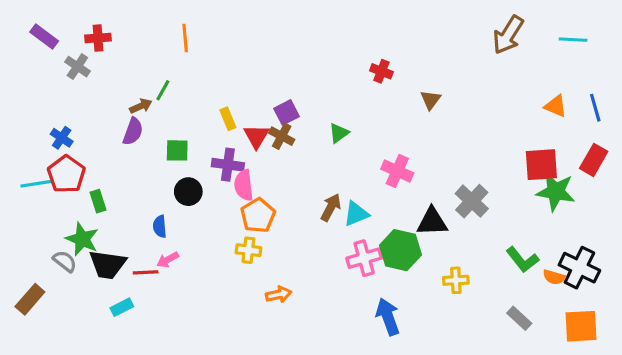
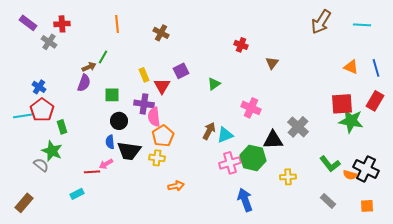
brown cross: (282, 136) -> (161, 33), moved
blue semicircle: (160, 226) -> (110, 142), moved
black trapezoid: (108, 264) -> (129, 151), moved
brown rectangle: (30, 299) -> (24, 203), moved
orange square: (581, 326) -> (367, 206), size x0.6

